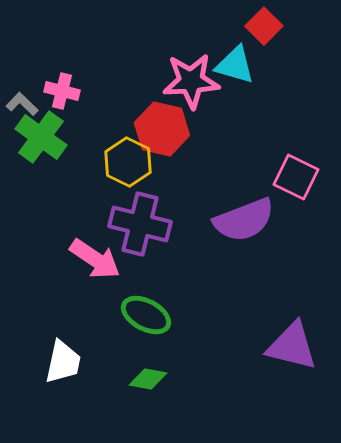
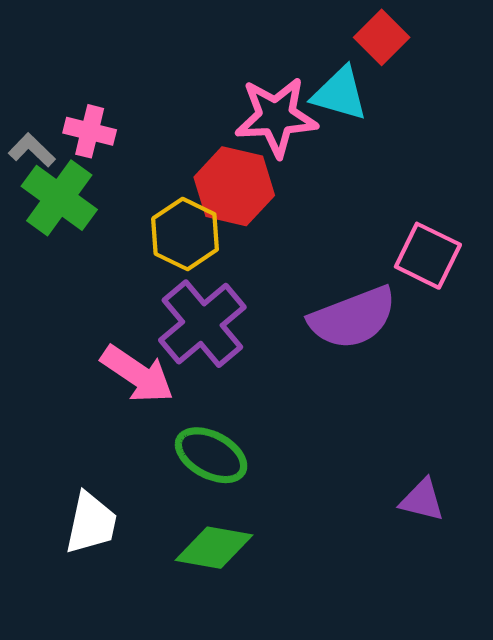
purple cross: (140, 224) -> (202, 324), turned 36
purple triangle: (292, 346) -> (422, 500), size x0.6
green diamond: (148, 379) -> (214, 548), size x1.4

